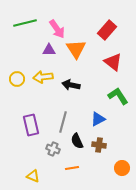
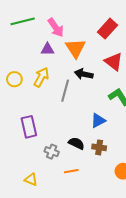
yellow arrow: (43, 77) -> (41, 77), turned 126
black arrow: (71, 85) -> (84, 74), moved
gray line: (63, 122) -> (65, 91), moved
black semicircle: (77, 141) -> (76, 143), turned 140

